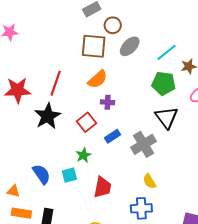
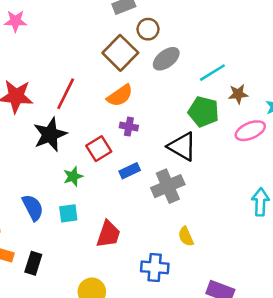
brown square: (94, 46) -> (120, 53), turned 32
black triangle: (167, 117) -> (182, 146), moved, turned -30
green star: (83, 155) -> (73, 176), moved
yellow semicircle: (149, 181) -> (186, 236), moved

